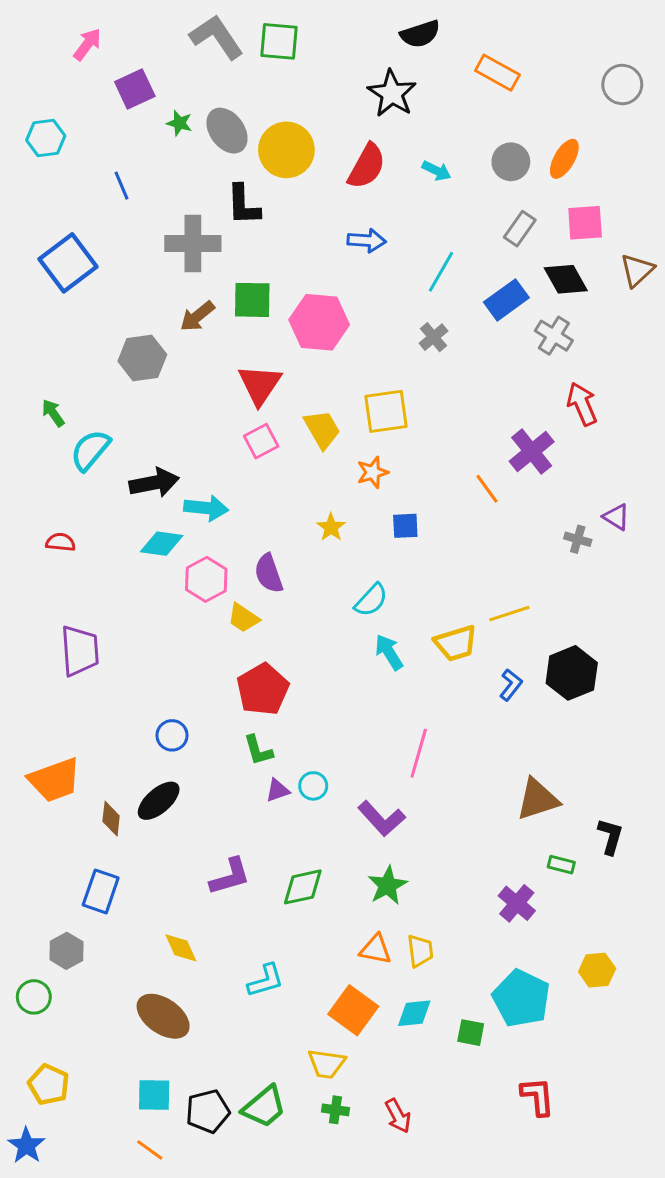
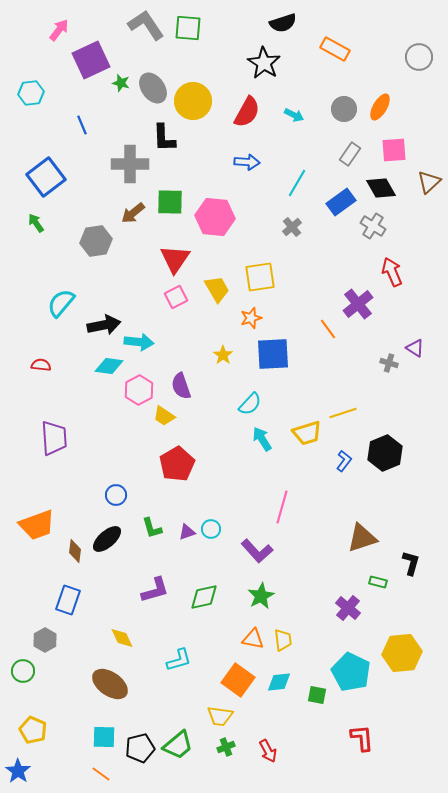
purple square: (135, 89) -> (91, 60), size x1.4
green arrow: (53, 413) -> (36, 223), moved
blue square: (405, 526) -> (273, 354), size x1.8
green L-shape: (258, 750) -> (152, 528), moved
yellow hexagon: (597, 970) -> (402, 653), size x1.6
green cross: (335, 1110) -> (226, 747), turned -30

